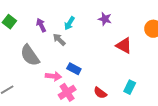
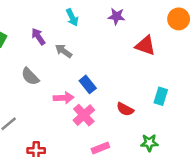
cyan arrow: (69, 23) -> (72, 17), moved, turned -48
gray semicircle: (30, 55) -> (30, 76), size x0.7
blue rectangle: (74, 69) -> (88, 84), turned 32

